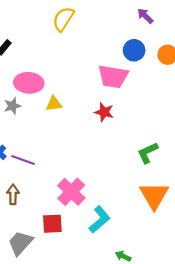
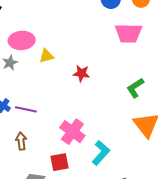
pink trapezoid: (113, 77) -> (128, 33), moved
red star: (104, 112) -> (81, 73), moved

